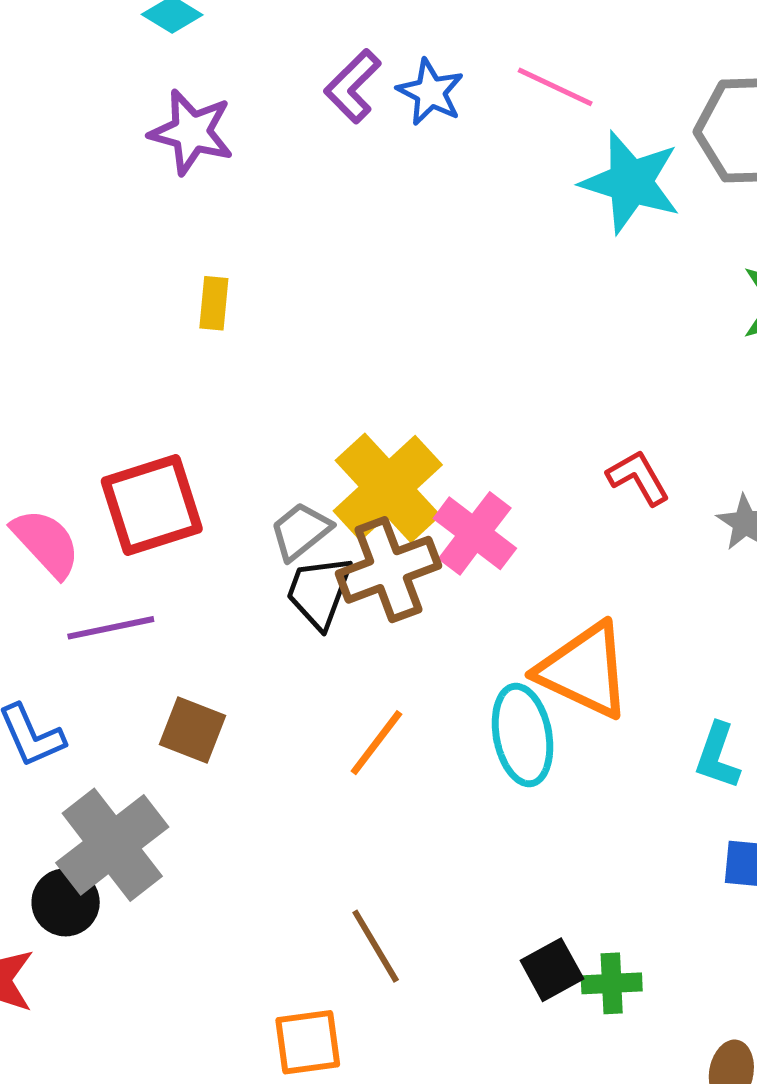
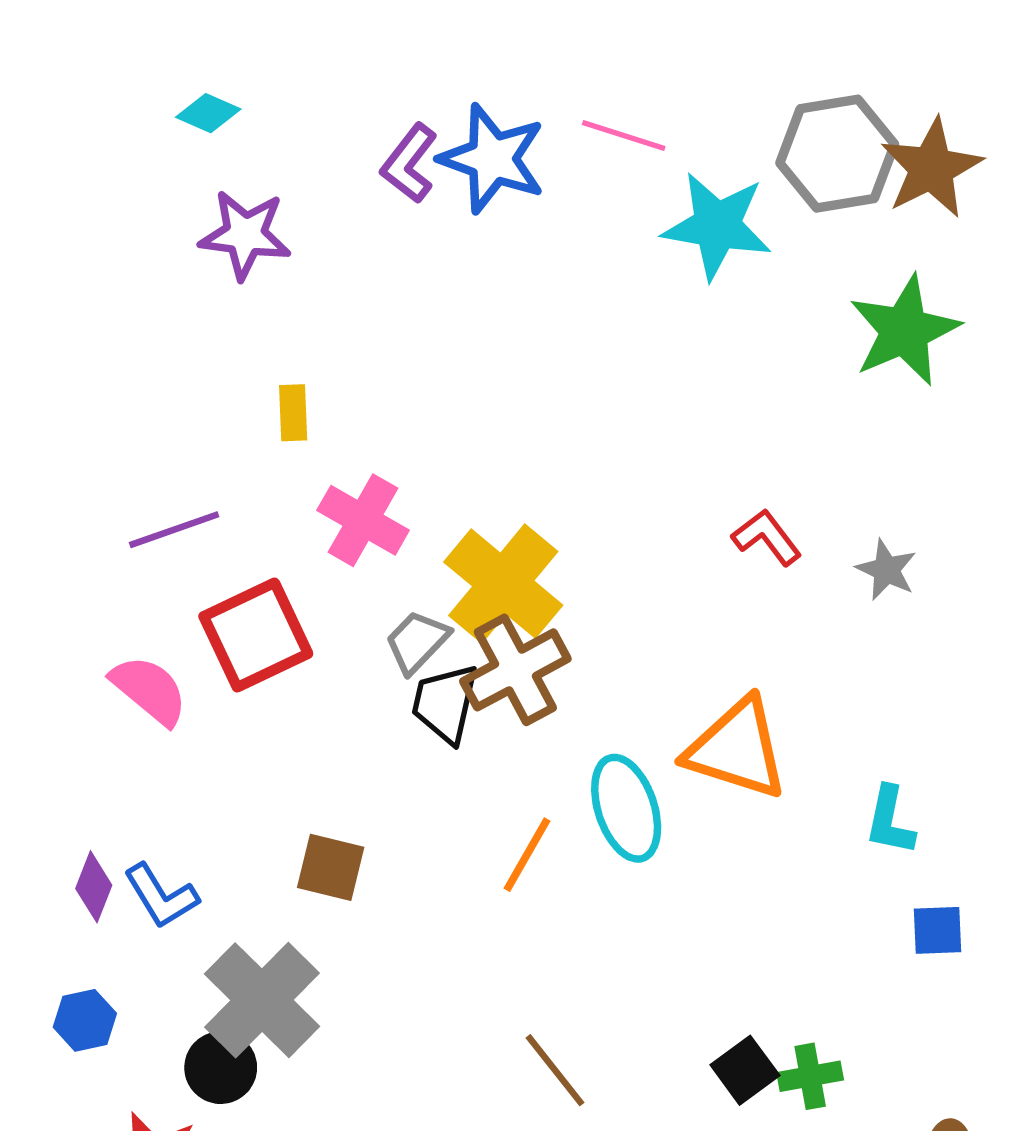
blue star: (430, 92) -> (492, 159), size x1.5
pink cross: (475, 533) -> (363, 520), moved
purple line: (111, 628) -> (174, 530), moved
cyan ellipse: (523, 735) -> (626, 808), moved

